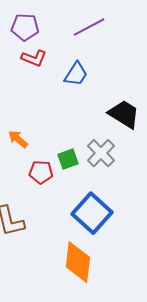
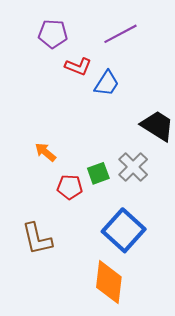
red L-shape: (34, 58) -> (78, 67), moved

